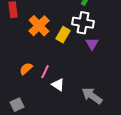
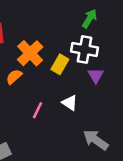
orange semicircle: (26, 69) -> (14, 77), moved
white triangle: (58, 85) -> (70, 103), moved

